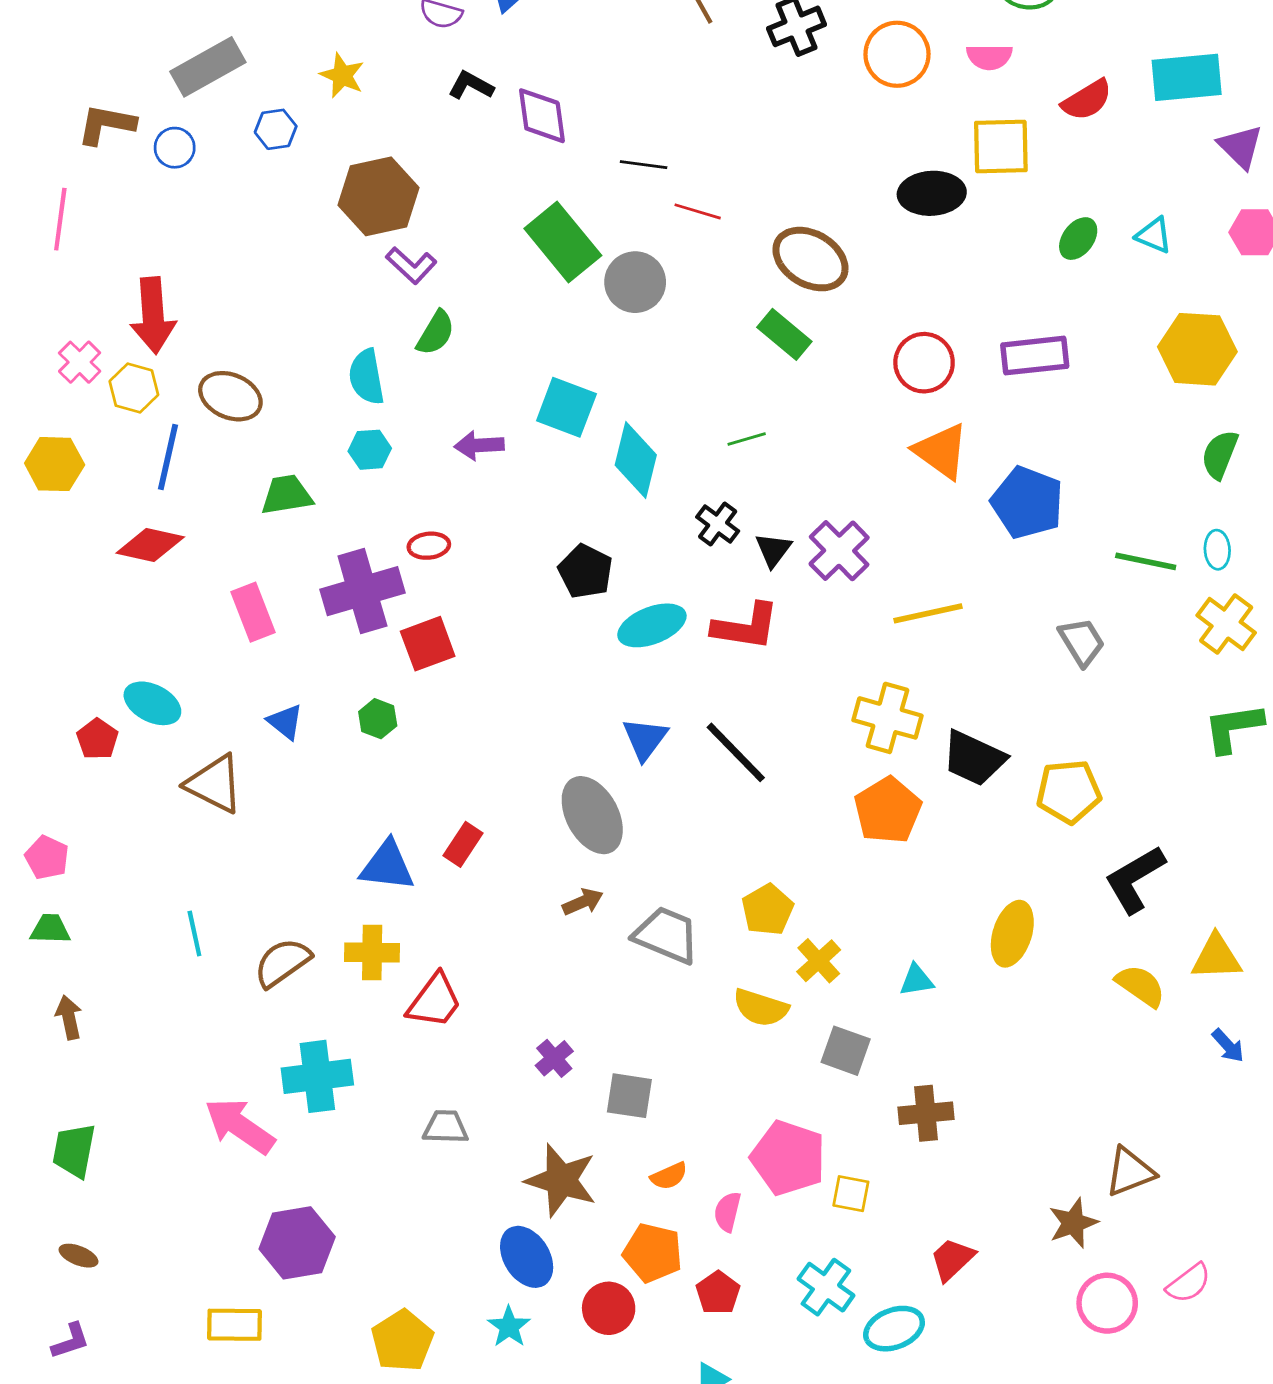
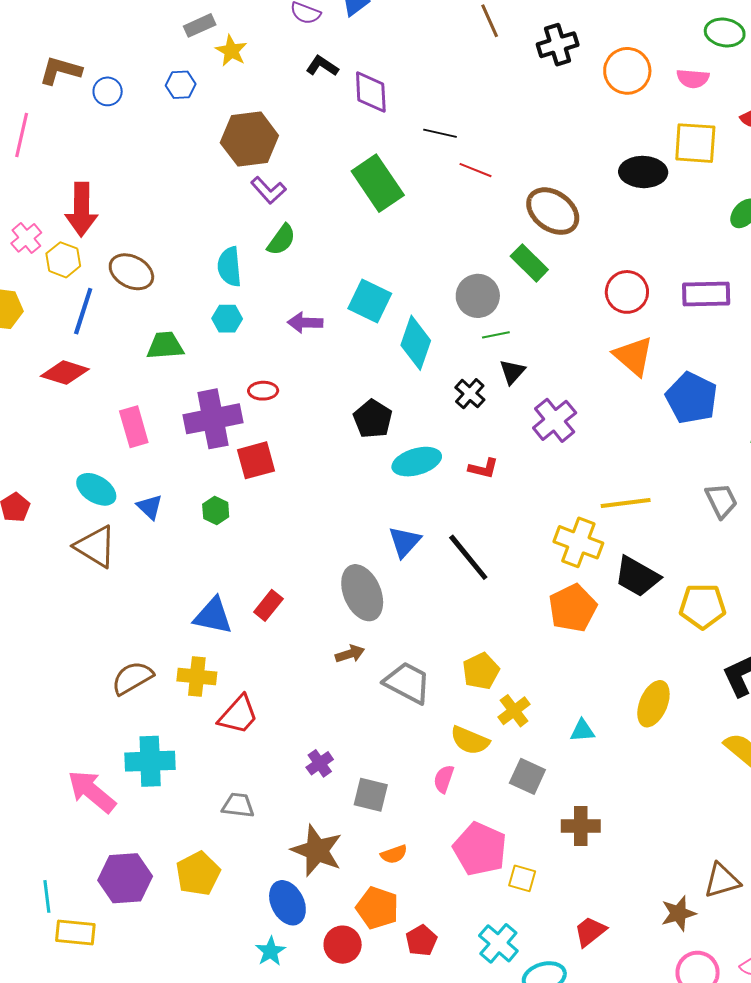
gray rectangle: (208, 67) -> (200, 25), moved, size x0.6
gray circle: (635, 282) -> (478, 296), moved
black triangle: (773, 550) -> (512, 372), moved
yellow line: (928, 613) -> (626, 503), moved
red L-shape: (746, 627) -> (483, 468), size x0.6
cyan ellipse: (152, 703) -> (96, 489), moved
cyan line: (194, 934) -> (47, 896), moved
pink semicircle: (727, 1212) -> (444, 779), moved
yellow pentagon: (402, 1341) -> (198, 874), moved

